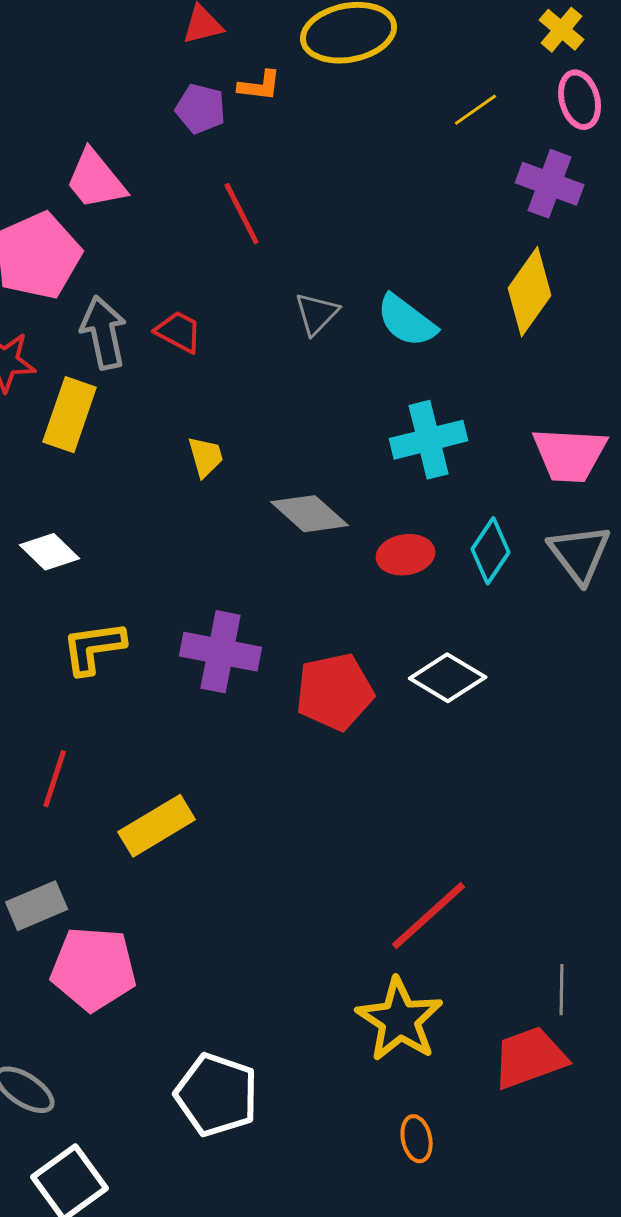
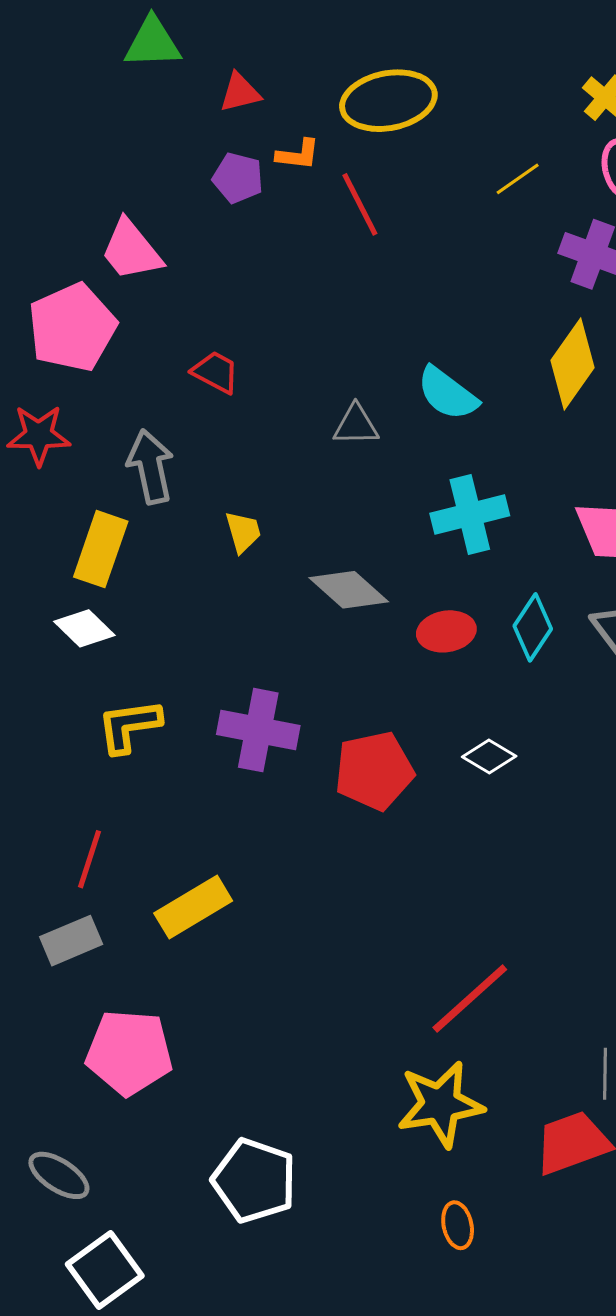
red line: (242, 214) -> (360, 204), moved
gray triangle: (317, 314) -> (356, 425), moved, turned 45
red trapezoid: (179, 332) -> (216, 372), moved
gray arrow: (104, 333) -> (150, 467), moved
yellow rectangle: (70, 415) -> (101, 549), moved
white diamond: (448, 678) -> (489, 756), size x0.7
gray rectangle: (37, 906) -> (71, 941), moved
yellow star: (400, 1020) -> (440, 1104), turned 30

